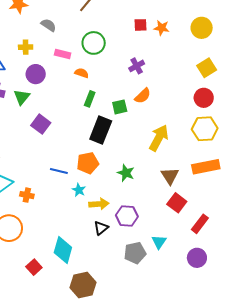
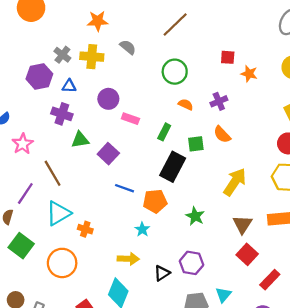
orange star: (162, 28) -> (249, 74), moved
yellow cross: (26, 47) -> (92, 57), moved, size x1.5
pink rectangle: (63, 54) -> (130, 119), moved
orange semicircle: (82, 73) -> (186, 105), moved
orange semicircle: (143, 96) -> (222, 135), turned 84
green triangle: (22, 97) -> (80, 140), moved, turned 36
blue line: (59, 171) -> (125, 188), moved
yellow arrow: (99, 204) -> (128, 259), moved

